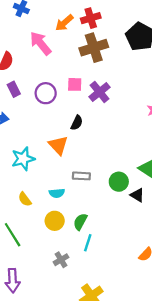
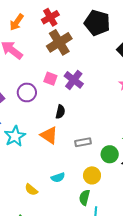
orange arrow: (64, 23) -> (17, 22), moved
pink square: (75, 84) -> (50, 79), turned 32
cyan star: (23, 159) -> (15, 136), moved
gray rectangle: (81, 176) -> (83, 142), moved
yellow circle: (55, 221) -> (92, 175), moved

